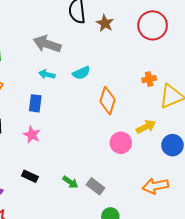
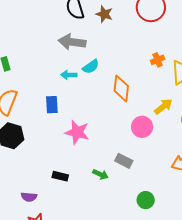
gray arrow: (47, 44) -> (72, 42), moved
cyan arrow: (47, 74) -> (69, 75), moved
pink star: (32, 135) -> (77, 132), moved, size x1.4
gray rectangle: (95, 186) -> (124, 161), moved

